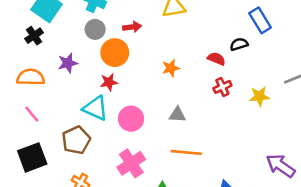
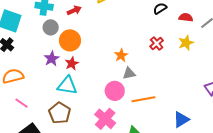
red arrow: (132, 27) -> (74, 10), moved
red semicircle: (216, 59) -> (186, 17), moved
purple star: (68, 63) -> (52, 59), moved
orange star: (171, 68) -> (121, 55), moved
pink circle: (131, 119) -> (115, 91), moved

